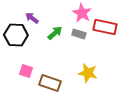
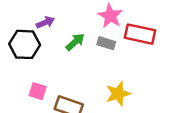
purple arrow: (32, 18) -> (45, 22), turned 120
yellow star: (88, 73) -> (118, 94), turned -30

